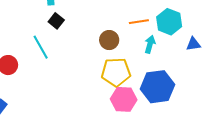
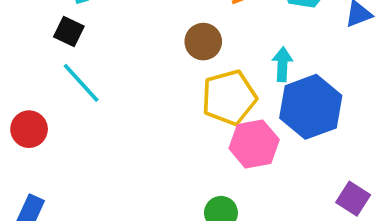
black square: (56, 21) -> (69, 31), moved
cyan arrow: (150, 44) -> (282, 64), moved

